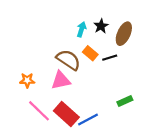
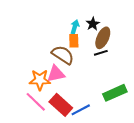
brown ellipse: (124, 34) -> (103, 38), moved
orange rectangle: (90, 53) -> (74, 41), moved, turned 48
orange star: (27, 80) -> (40, 80), moved, size x1.5
green rectangle: (125, 101) -> (115, 93), size x1.6

